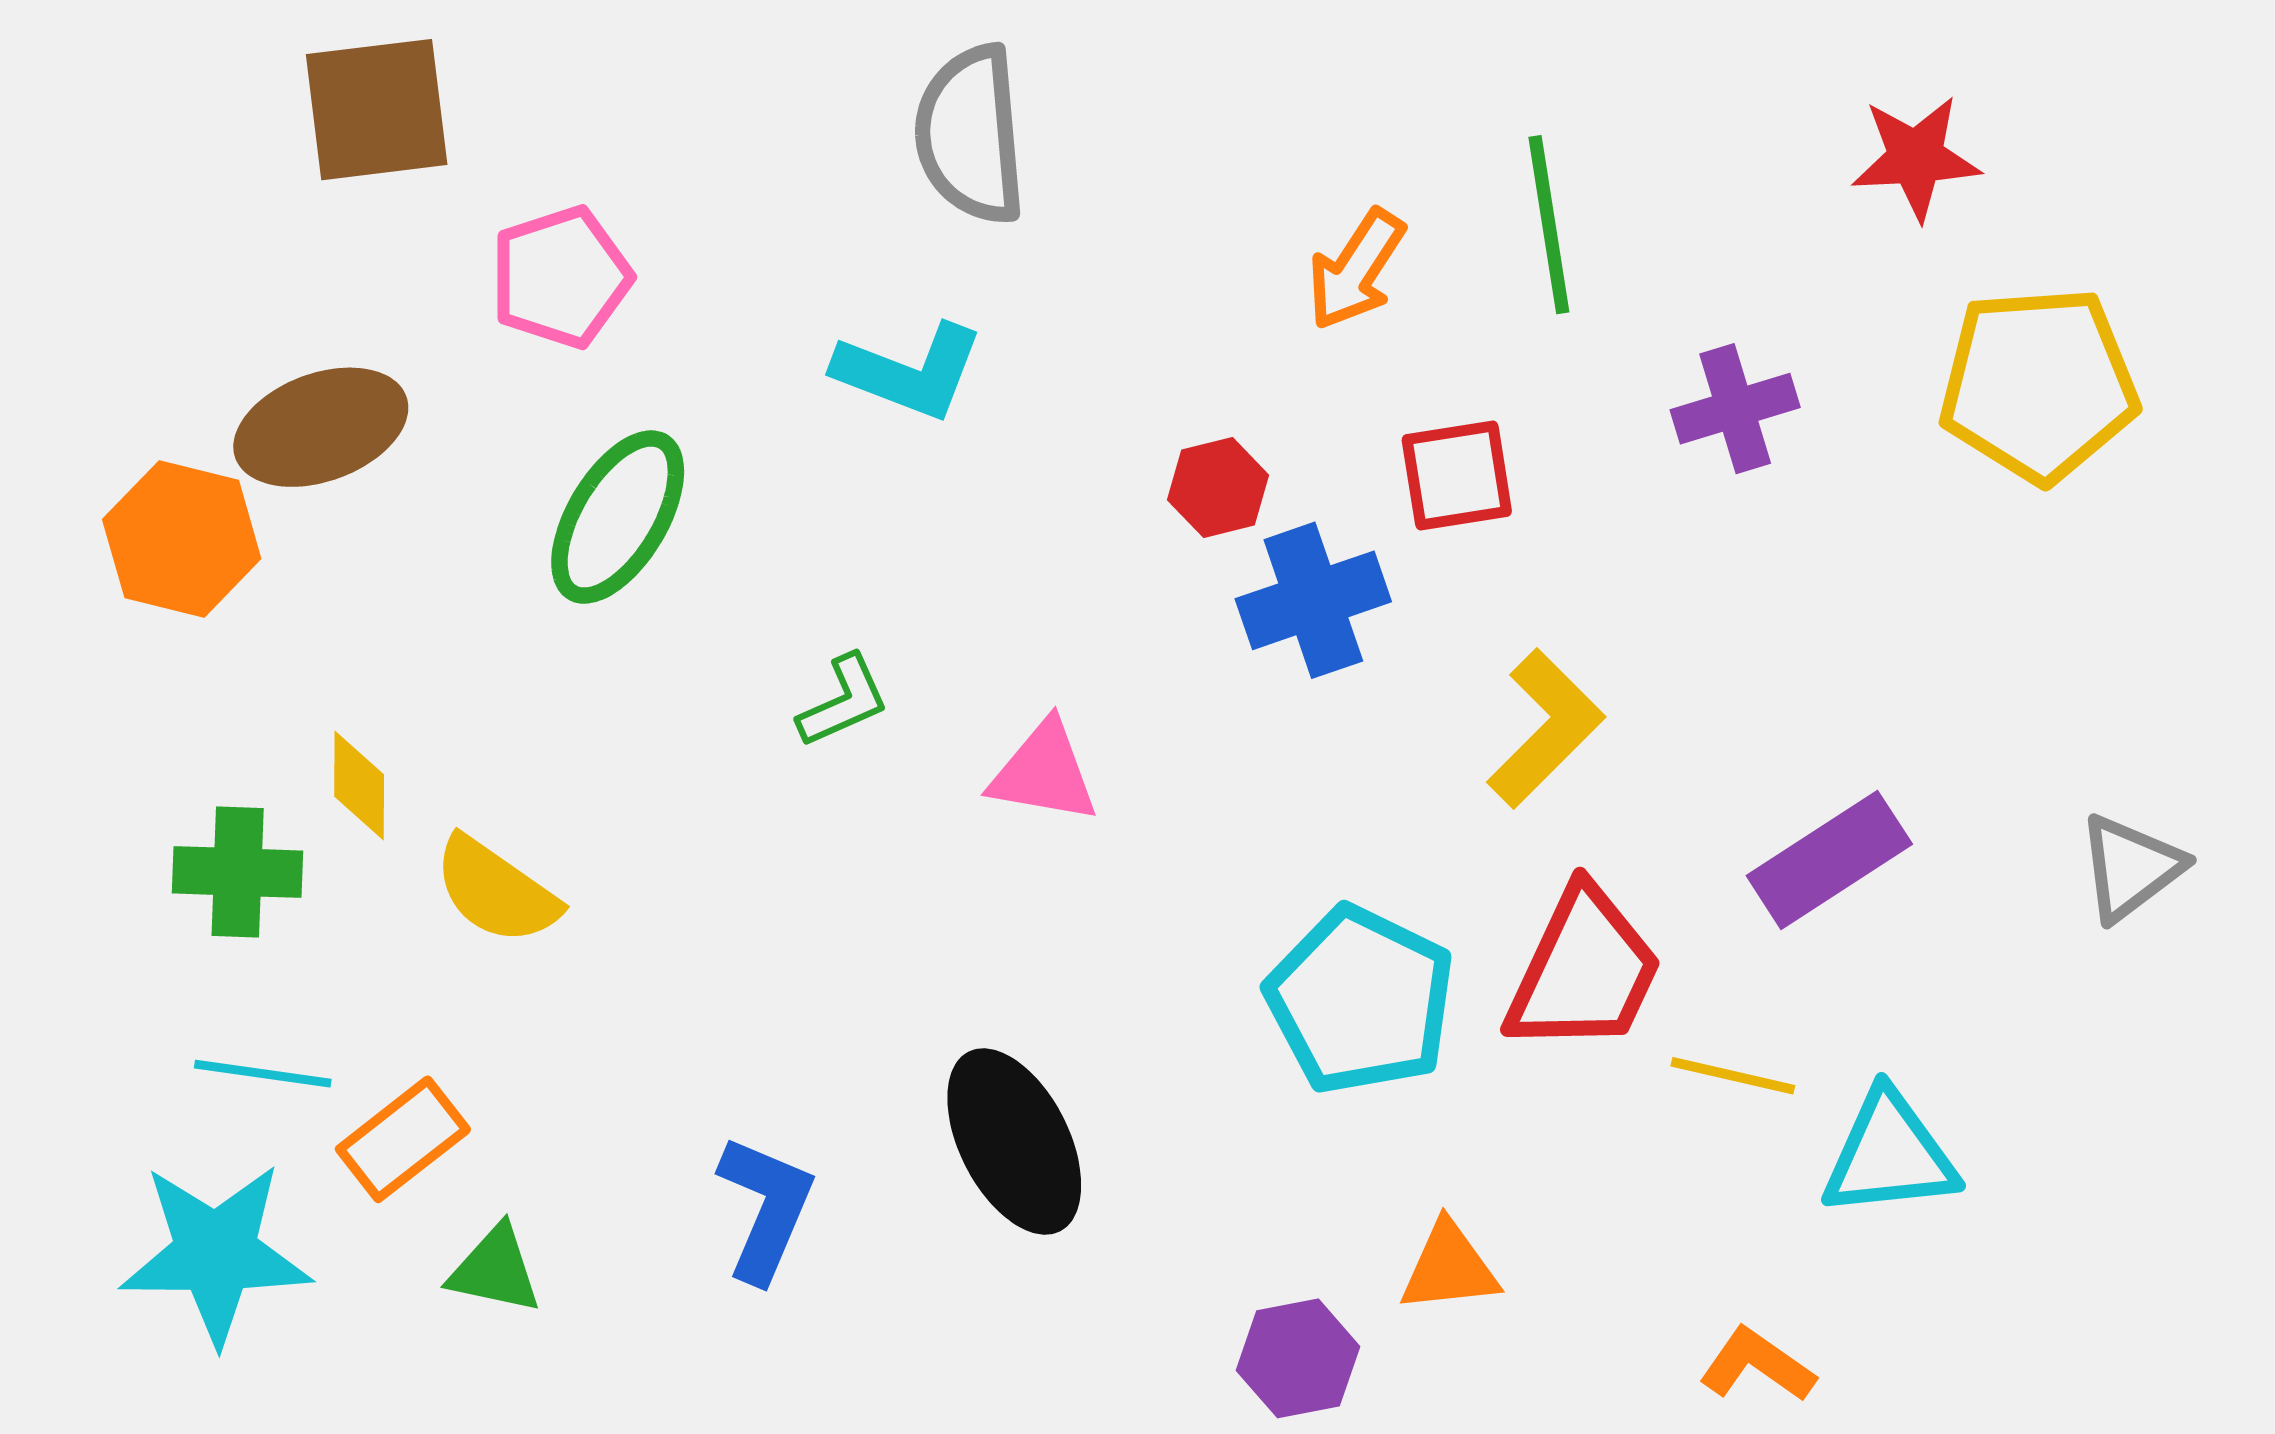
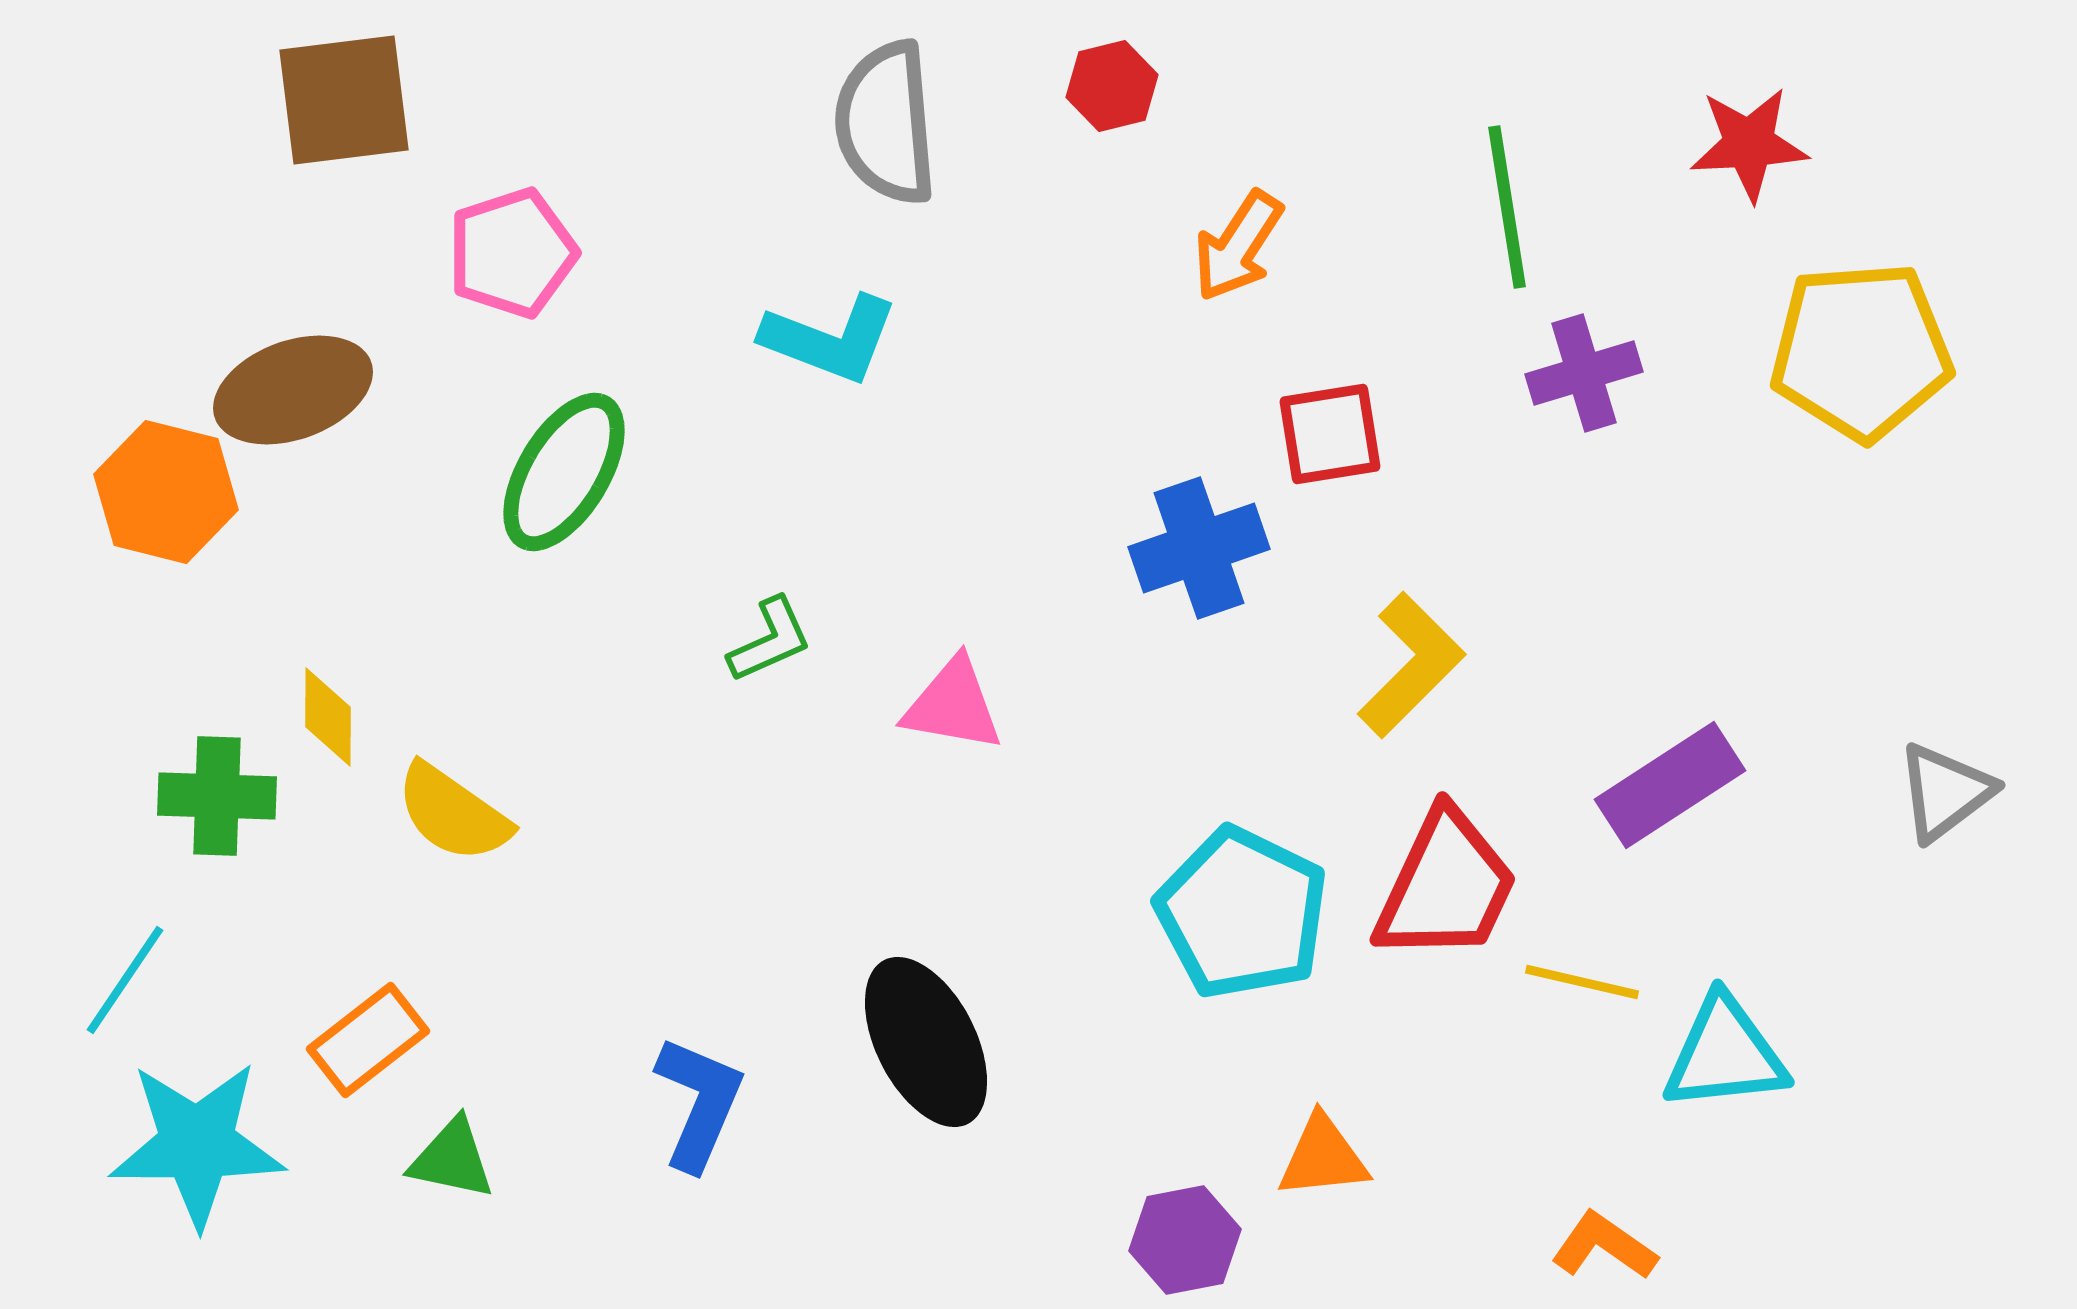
green line: (1549, 225) -> (1507, 207), moved
red hexagon: (1218, 487) -> (1112, 86), moved
cyan line: (263, 1074) -> (125, 980), moved, turned -64

